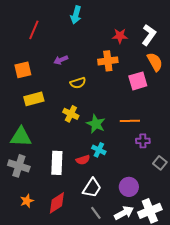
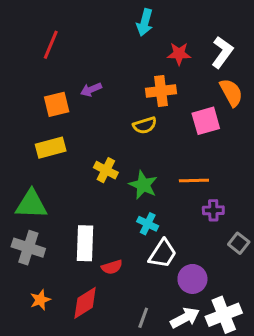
cyan arrow: (76, 15) -> (145, 22), moved
orange square: (23, 70) -> (57, 104), moved
yellow semicircle: (78, 83) -> (145, 125), moved
red semicircle: (83, 160) -> (112, 267), moved
white trapezoid: (92, 188) -> (163, 254), moved
gray line: (96, 213) -> (143, 318), turned 56

